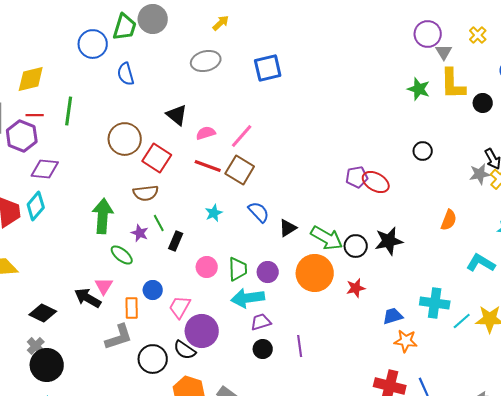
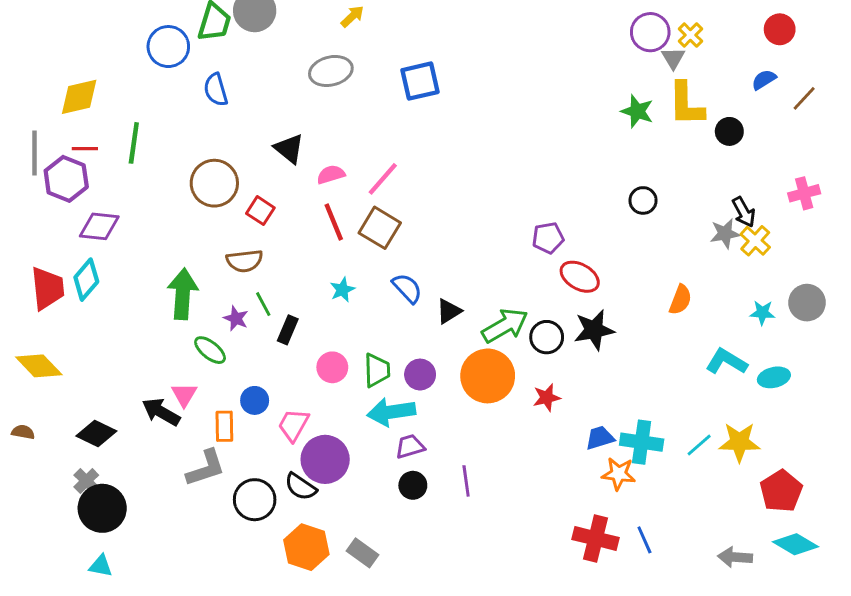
yellow cross: (478, 35) -> (690, 35), moved
red square: (157, 158) -> (260, 211), size x0.7
red line: (208, 166) -> (334, 222), turned 48
red ellipse: (376, 182) -> (580, 277), moved
green arrow: (327, 238) -> (505, 326), turned -60
cyan cross: (435, 303) -> (642, 442), moved

